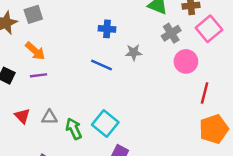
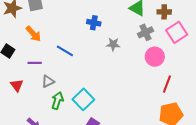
blue line: (101, 65) -> (65, 51), moved
purple line: (39, 75) -> (35, 63), moved
gray triangle: (49, 117) -> (48, 81), moved, turned -32
green arrow: (74, 129) -> (57, 101), turned 36

